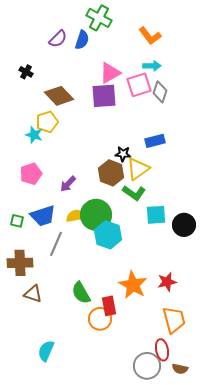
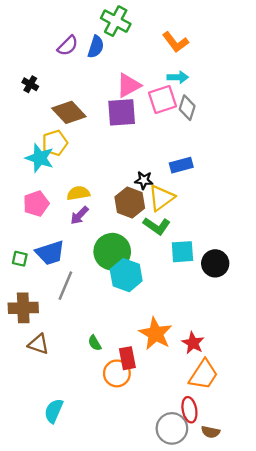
cyan star: (34, 135) -> (40, 158), size x1.4
yellow semicircle: (76, 216) -> (78, 193), moved
red star: (167, 282) -> (193, 343), moved, turned -30
green semicircle: (81, 293) -> (95, 343), size x0.6
orange trapezoid: (174, 320) -> (204, 375), turned 48

